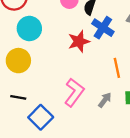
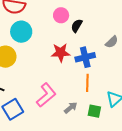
blue cross: (103, 28) -> (85, 57), moved, turned 30

